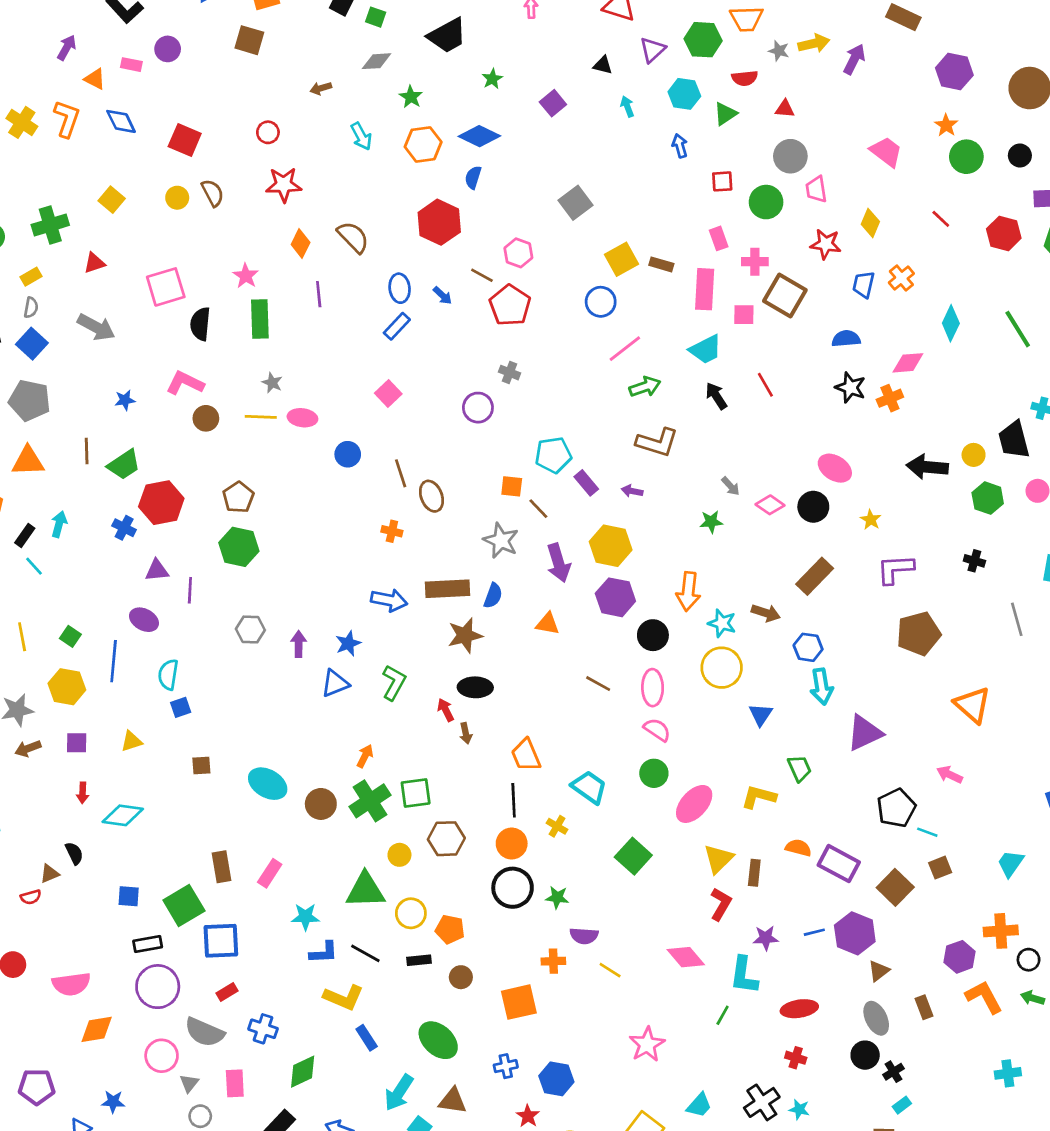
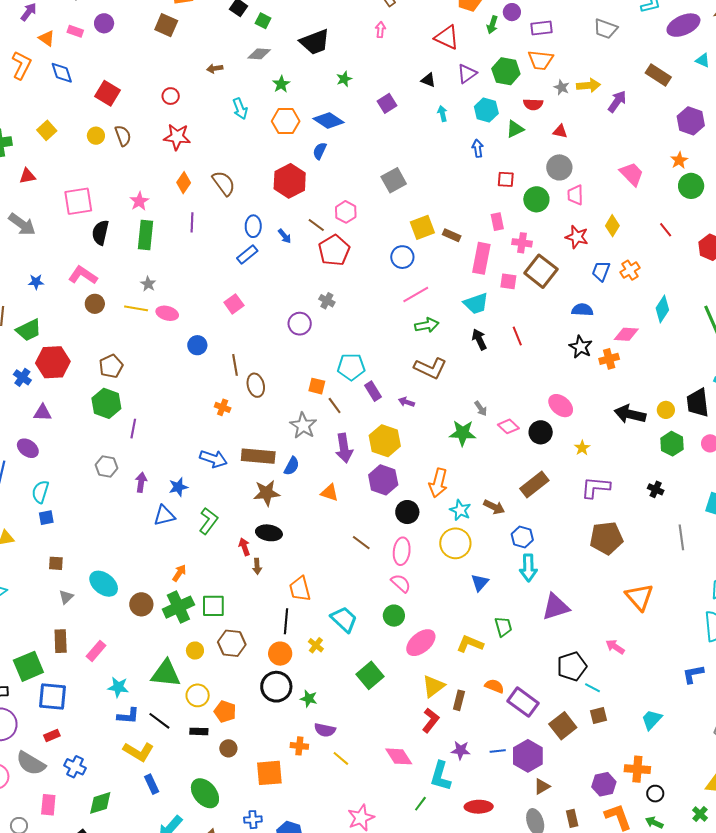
green star: (711, 522) -> (463, 433), size x1.5
purple line: (190, 590) -> (133, 429), moved
gray triangle: (189, 1083) -> (66, 597), moved

